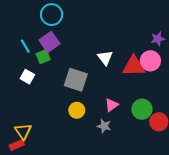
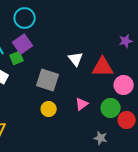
pink circle: (150, 61) -> (124, 85), moved
gray star: (104, 126) -> (101, 138), moved

